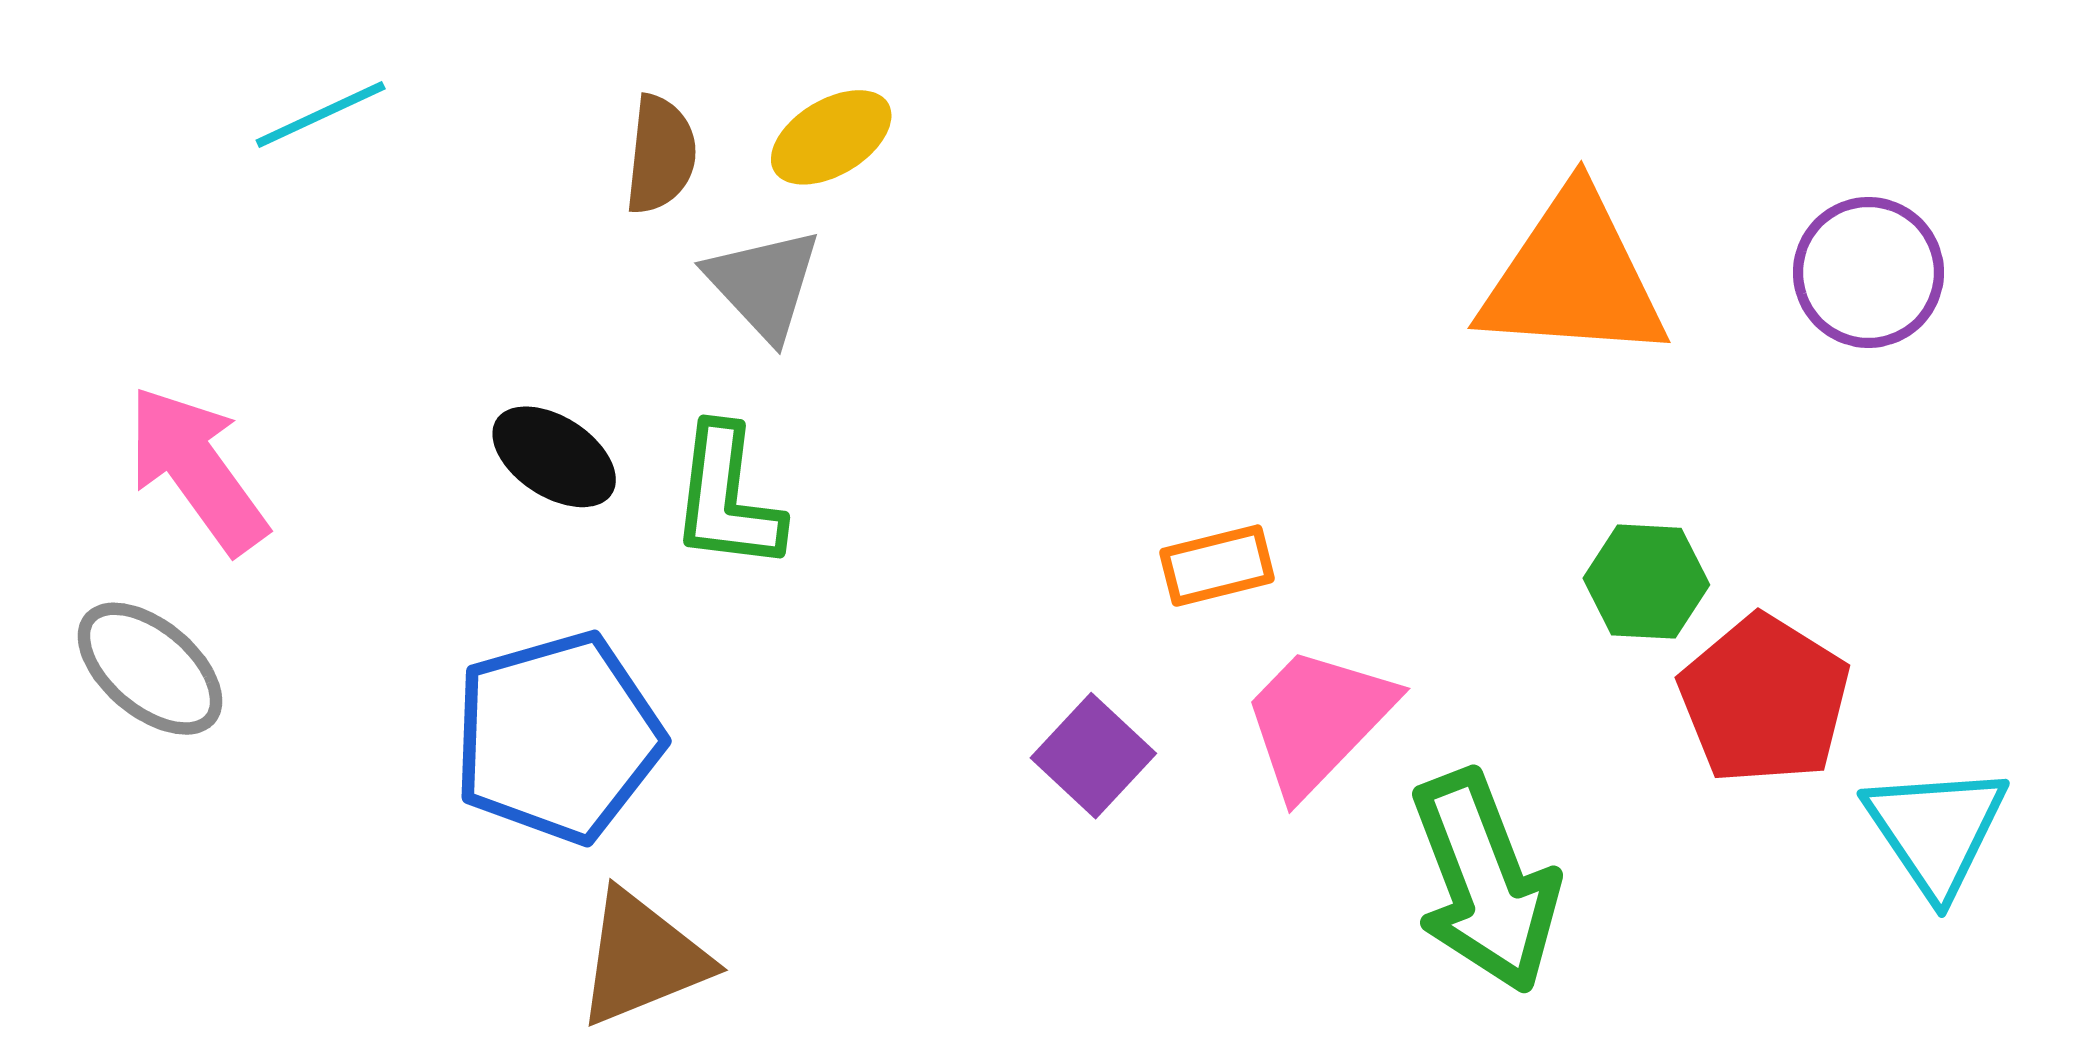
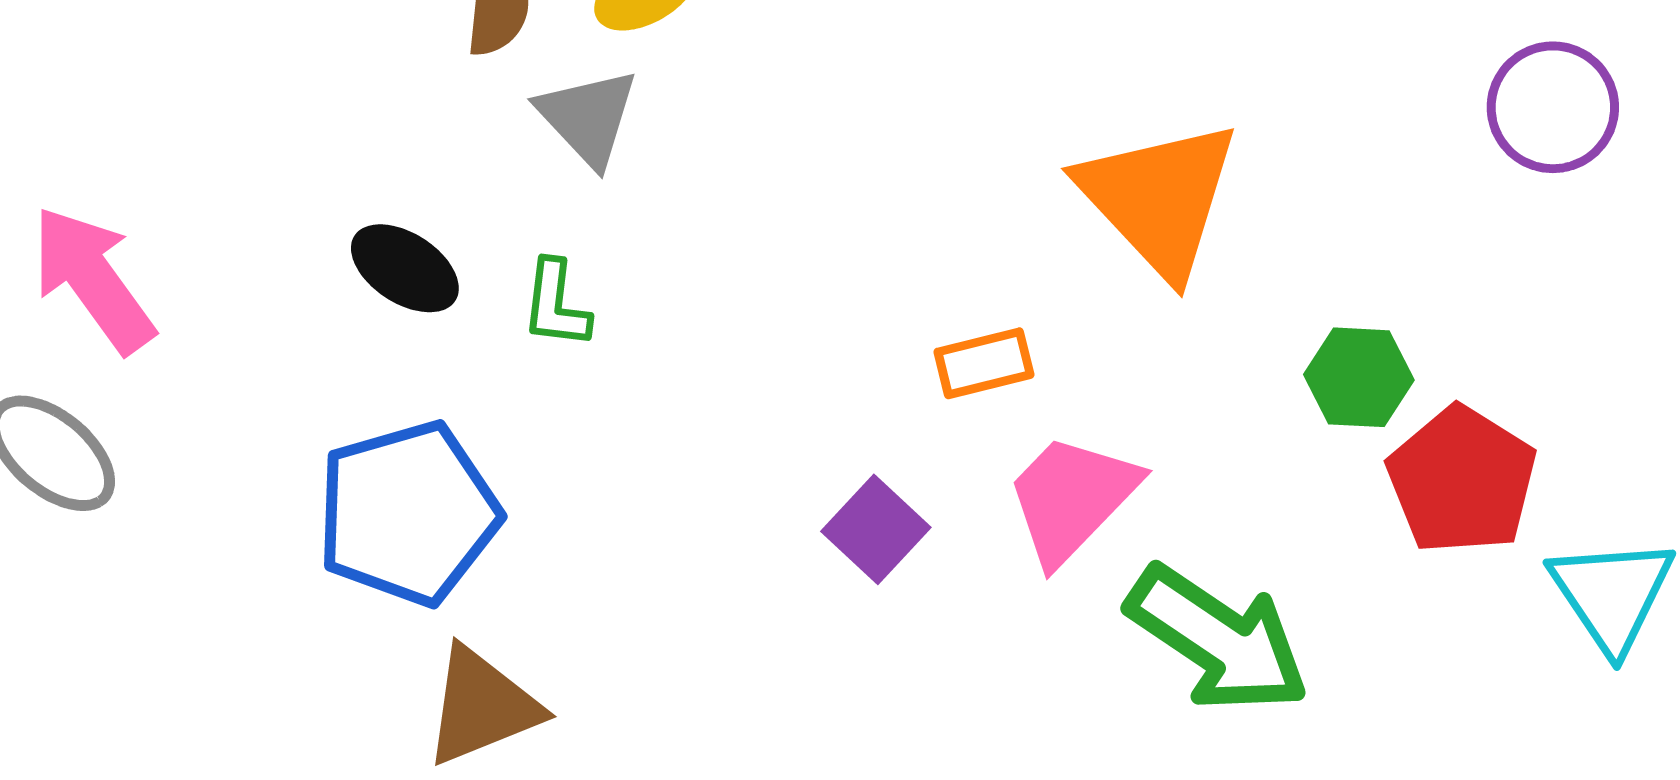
orange triangle: (1573, 277) -> (1159, 198), moved, turned 43
green L-shape: (727, 498) -> (556, 304), size x0.7
green arrow: (1485, 882) -> (1218, 639), turned -35

